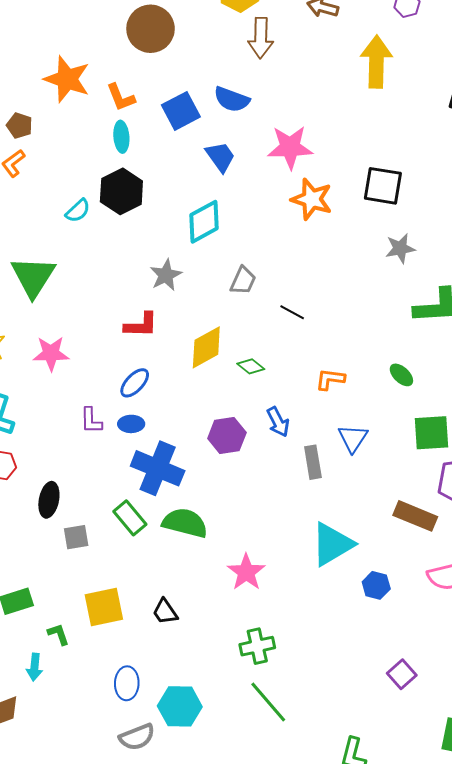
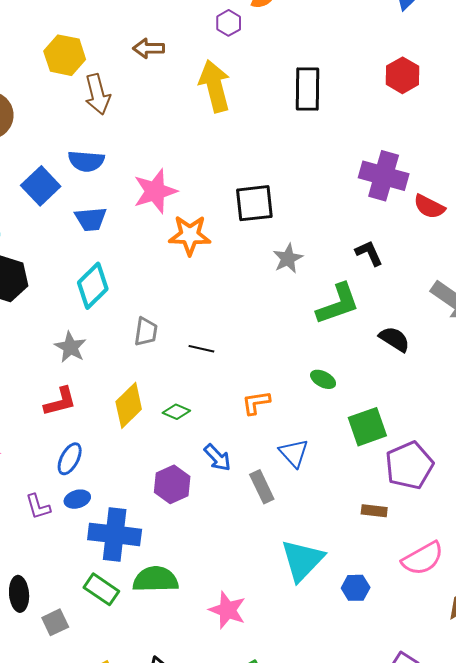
blue trapezoid: (220, 157) -> (91, 219), turned 136
brown rectangle: (415, 516) -> (374, 511), size x0.6

